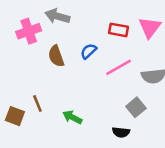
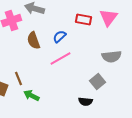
pink line: (118, 67) -> (60, 58), moved
green arrow: (72, 117) -> (31, 96), moved

